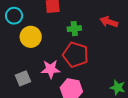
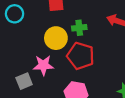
yellow circle: (31, 37) -> (56, 38), moved
pink star: (51, 69) -> (43, 65), moved

